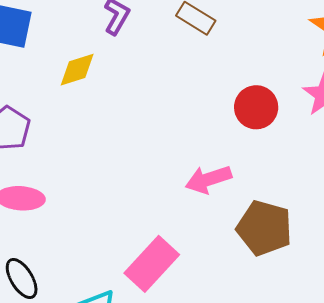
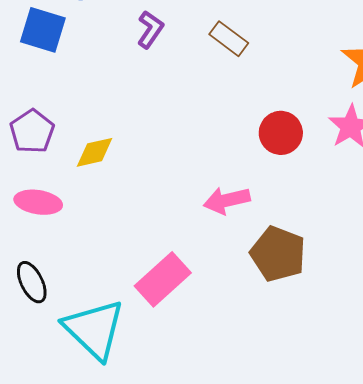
yellow diamond: (77, 70) -> (95, 152), moved

